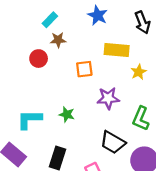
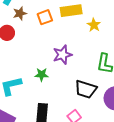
orange square: (84, 69) -> (45, 17), moved
purple star: (108, 98) -> (62, 55), moved

